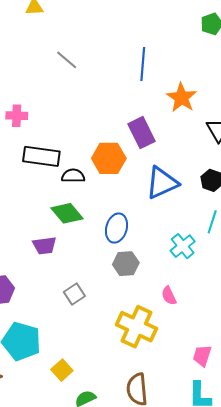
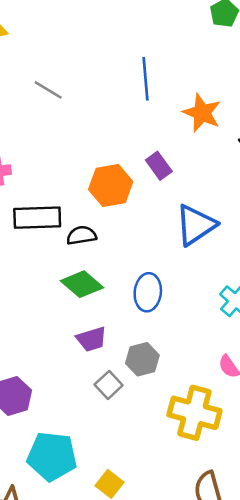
purple rectangle: (142, 133) -> (159, 166), size x0.7
orange hexagon: (109, 158) -> (111, 185), moved
purple trapezoid: (44, 246) -> (92, 339), moved
gray hexagon: (126, 264) -> (142, 359), moved

